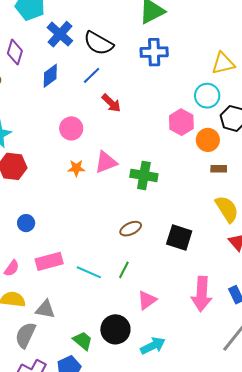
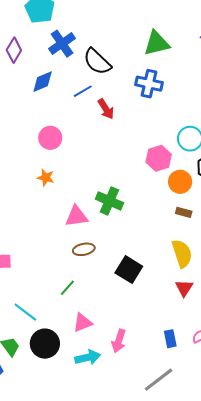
red arrow: (111, 103) -> (106, 109), moved
pink triangle: (106, 162) -> (77, 216), moved
cyan line: (89, 272) -> (25, 312), moved
pink arrow: (202, 294) -> (119, 341), moved, size x0.7
cyan arrow: (153, 346) -> (88, 357), moved

